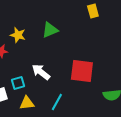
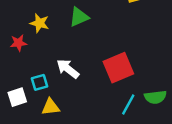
red square: (82, 71) -> (118, 68), turned -30
cyan line: (57, 102) -> (128, 105), moved

